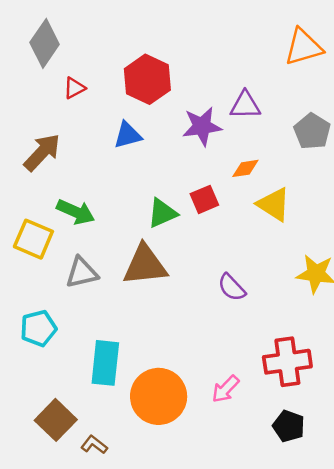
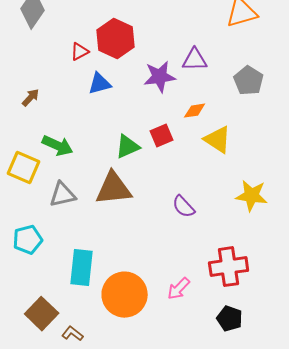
red triangle: (74, 88) -> (80, 52), moved
brown arrow: (42, 152) -> (31, 98), size x0.6

